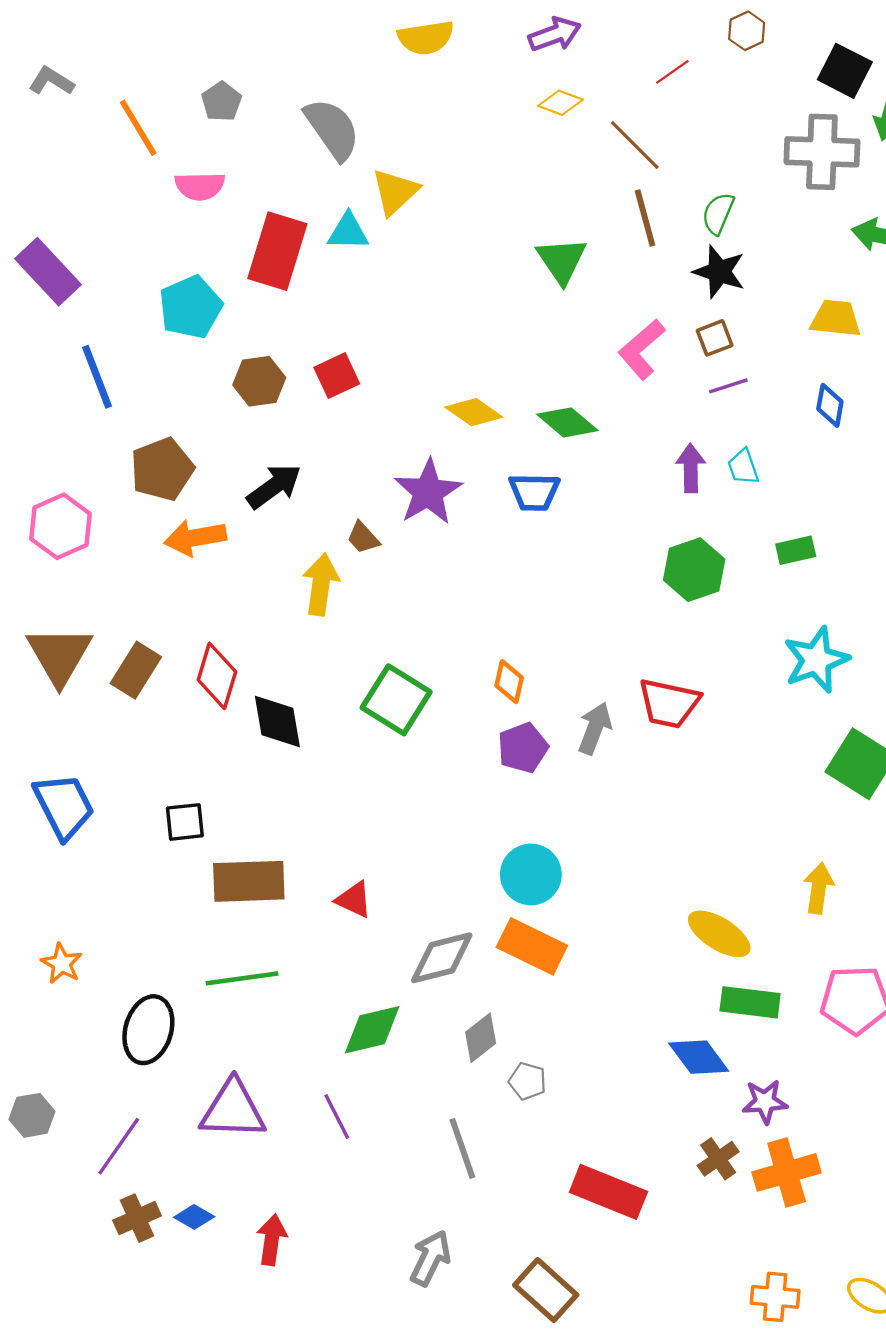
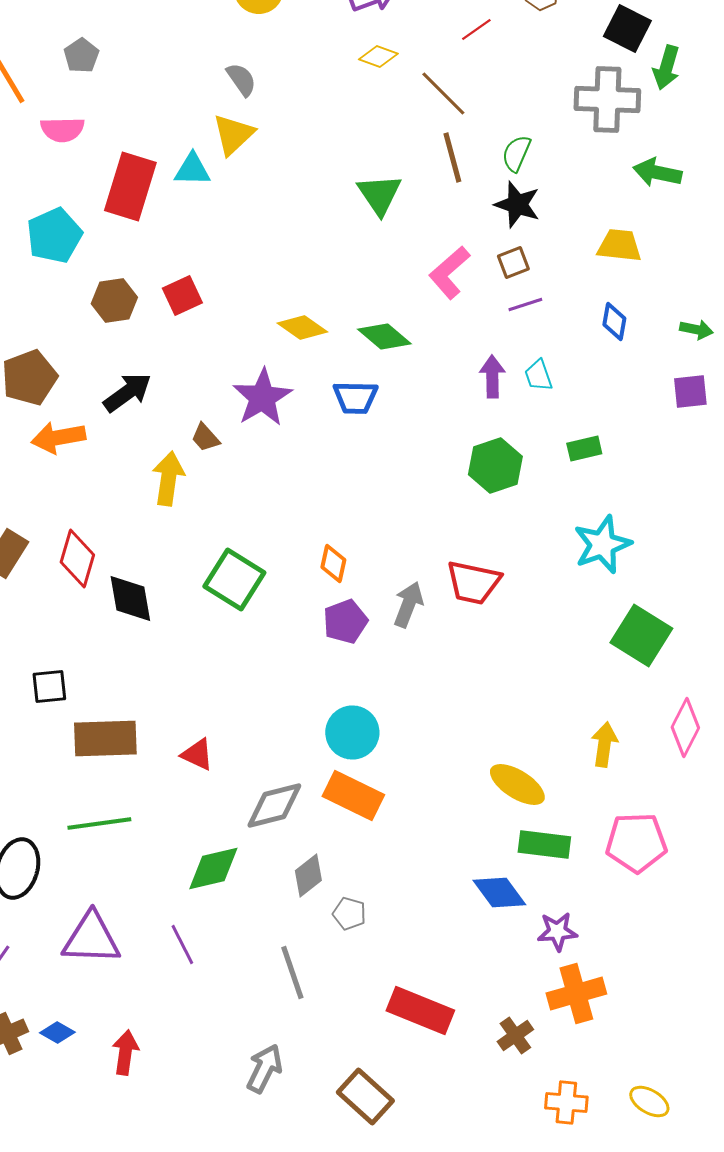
gray semicircle: (332, 129) -> (241, 80), moved, size x0.6
brown cross: (718, 1159) -> (515, 1036), moved

